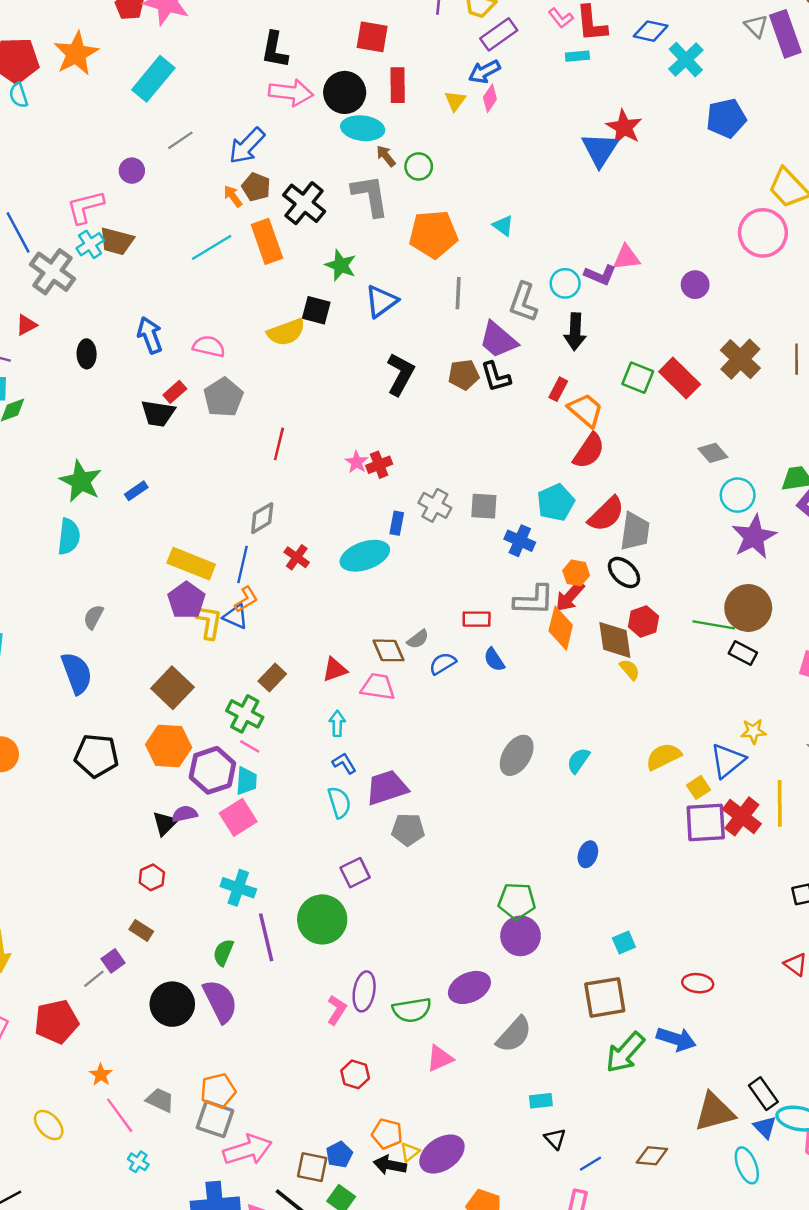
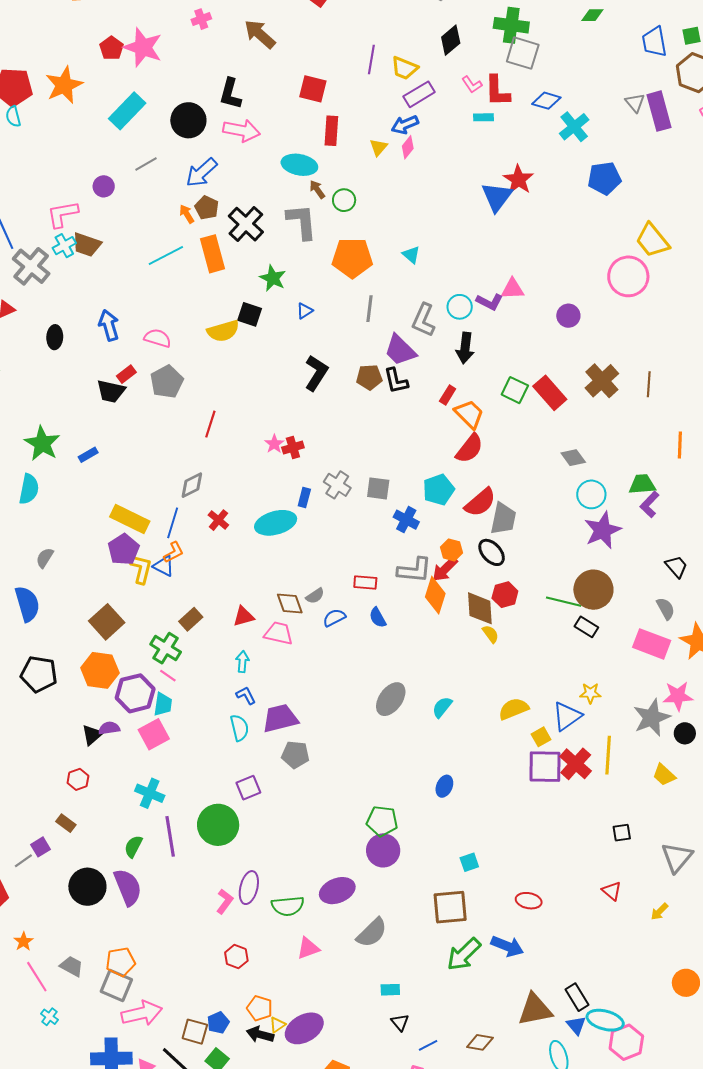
black circle: (345, 92) -> (188, 120), moved
blue triangle: (381, 301) -> (305, 311), size x0.6

